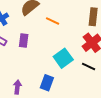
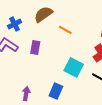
cyan square: (63, 58) -> (74, 67), turned -30

